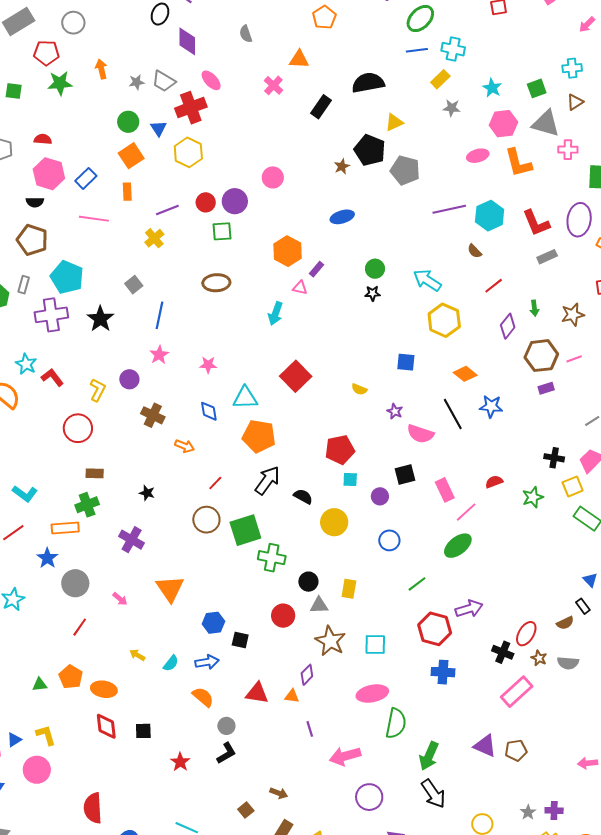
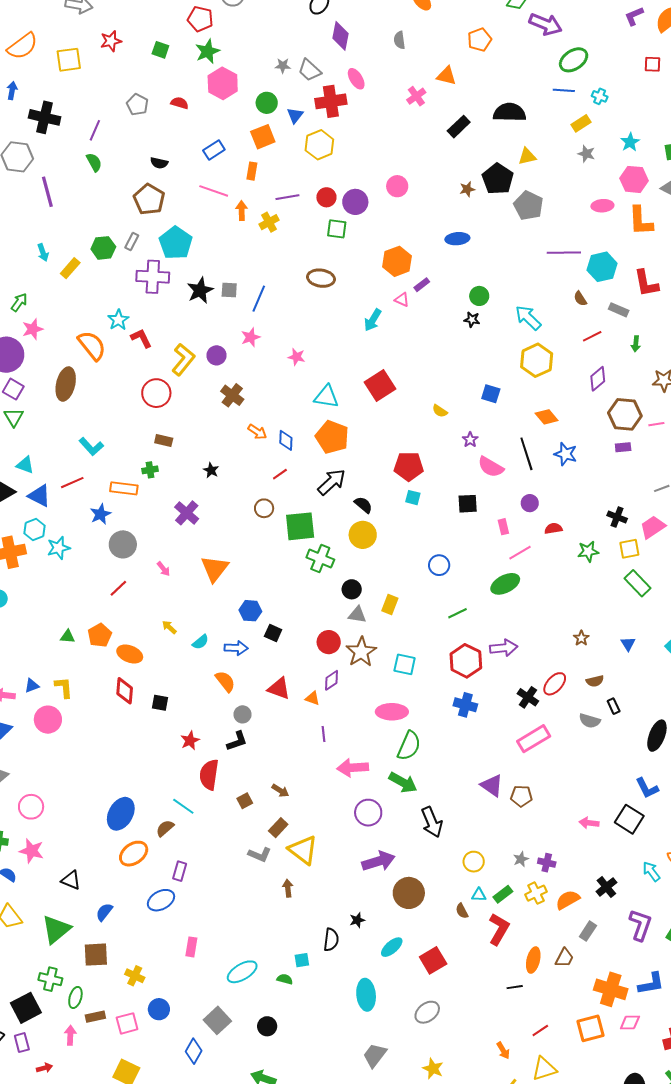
cyan cross: (453, 49) -> (600, 96), size x0.7
orange arrow: (101, 69) -> (242, 211), moved
green star: (60, 83) -> (207, 51), turned -30
pink hexagon: (49, 174) -> (223, 83), moved
gray rectangle: (547, 257) -> (619, 310), moved, turned 36
gray square: (134, 285) -> (229, 290), moved, turned 30
green arrow: (534, 308) -> (636, 344), moved
yellow L-shape: (98, 390) -> (183, 360), size x1.4
blue diamond: (209, 411) -> (286, 440), moved
pink rectangle: (445, 490) -> (503, 527), size x0.7
purple circle: (380, 496) -> (530, 503), moved
green cross: (87, 505) -> (150, 470), size x0.7
brown circle: (206, 520) -> (264, 508), size x0.7
yellow circle: (334, 522) -> (363, 535), moved
black rectangle: (583, 606) -> (614, 706), moved
red circle: (283, 616) -> (329, 642), moved
brown star: (539, 658) -> (581, 638), moved
green arrow: (429, 756) -> (403, 782), moved, turned -96
red semicircle: (93, 808) -> (209, 775), moved

